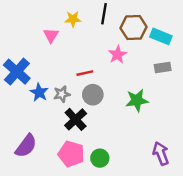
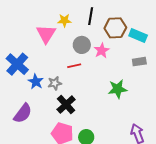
pink triangle: (51, 35) -> (46, 34), size x1.5
gray circle: (93, 95) -> (82, 45), moved
purple semicircle: (26, 146) -> (23, 113), moved

